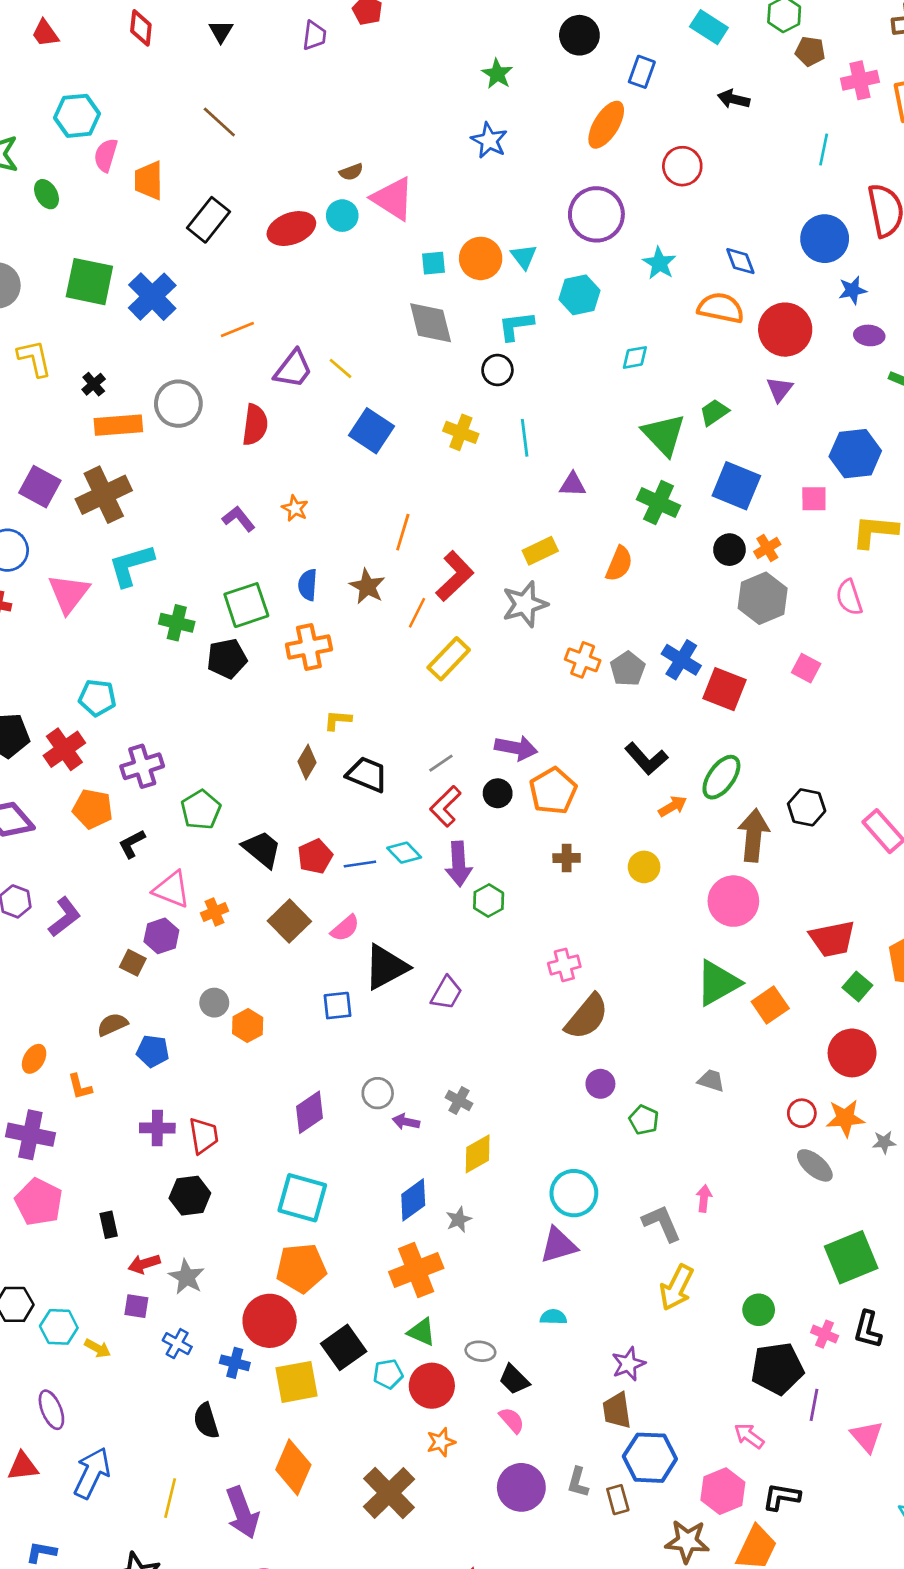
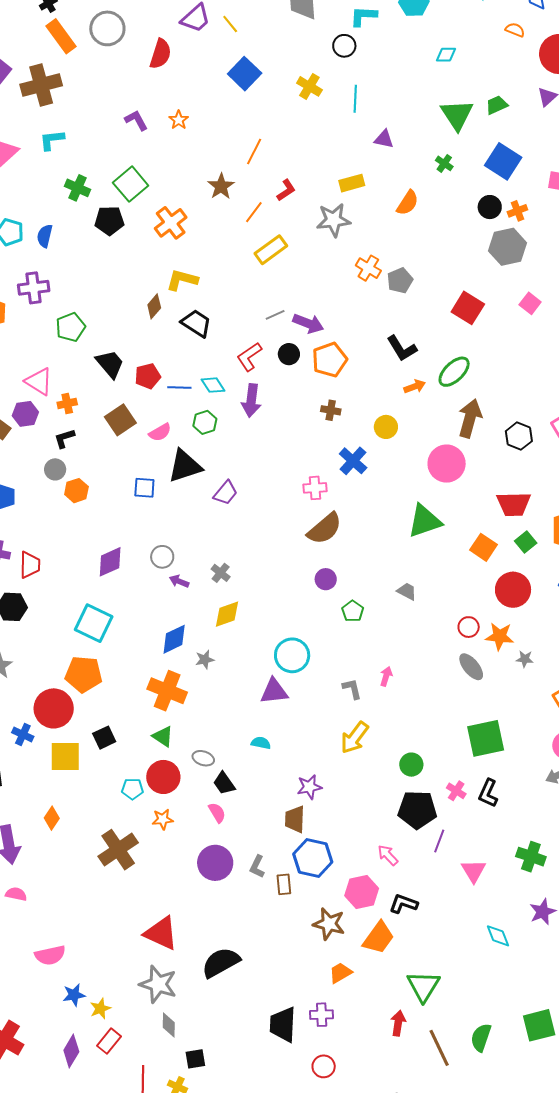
orange semicircle: (721, 308) -> (515, 30), size x0.6
orange rectangle: (118, 425) -> (61, 36), turned 48
green cross: (659, 503) -> (444, 163), size x0.6
cyan L-shape: (131, 565) -> (52, 140), size x0.7
red L-shape: (455, 576) -> (286, 190), size x0.6
blue semicircle: (308, 585) -> (45, 236), moved
green square: (246, 605) -> (131, 184), turned -32
orange cross: (309, 647) -> (171, 223), turned -36
blue cross: (681, 660) -> (353, 461), moved
yellow L-shape: (338, 720) -> (182, 280), size x1.5
gray line: (441, 763) -> (275, 315), moved
black hexagon: (807, 807) -> (519, 436), moved
black L-shape: (132, 844) -> (64, 438), moved
green hexagon: (489, 901) -> (205, 422), moved
orange square: (770, 1005) -> (483, 547), moved, turned -32
gray L-shape: (662, 1223) -> (352, 689), size x0.7
orange cross: (416, 1270) -> (167, 691), turned 33
black square: (344, 1347) -> (104, 738), size x0.7
cyan pentagon: (388, 1374) -> (132, 789), moved
orange diamond: (293, 1467) -> (52, 818), size x0.6

